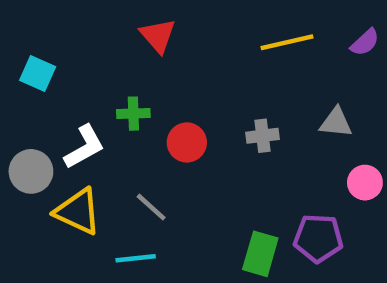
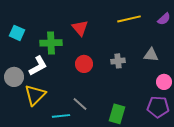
red triangle: (158, 36) -> (80, 28), moved
green cross: (133, 114) -> (51, 43), moved, size x1.5
gray line: (151, 207) -> (80, 104), moved
yellow triangle: (78, 211) -> (35, 95), turned 50
purple pentagon: (318, 238) -> (158, 107), moved

